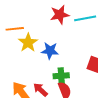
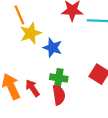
orange line: (15, 29) -> (19, 15), turned 60

